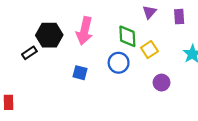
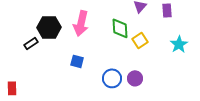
blue circle: (119, 63) -> (112, 78), moved
purple circle: (162, 83) -> (135, 78), moved

